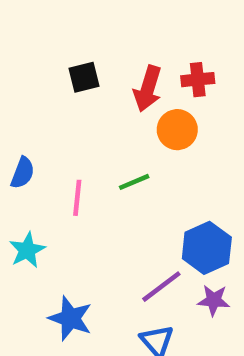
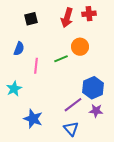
black square: (84, 77) -> (31, 19), moved
orange circle: (177, 130) -> (80, 47), moved
blue semicircle: (23, 173) -> (19, 49), moved

